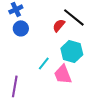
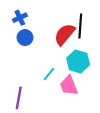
black line: (74, 17) -> (80, 26), turned 55
red semicircle: (59, 25) -> (65, 34), size x1.6

